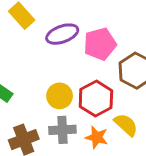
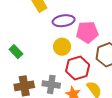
yellow circle: (60, 96) -> (62, 47), moved

